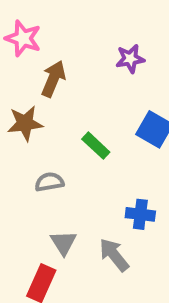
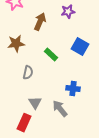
brown arrow: (53, 79) -> (40, 22), moved
gray semicircle: (49, 182) -> (28, 73), turned 112

